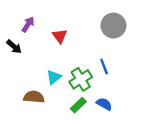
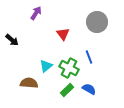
purple arrow: (28, 24) -> (36, 13), moved
red triangle: (60, 36) -> (63, 34), moved
green cross: (81, 79) -> (69, 68), turned -30

